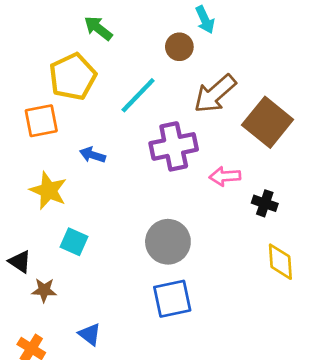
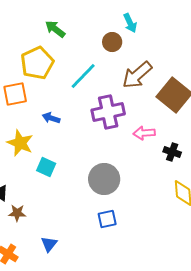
cyan square: (74, 242) -> (46, 167), moved
blue square: (172, 299) -> (107, 219), size x0.7
blue triangle: (90, 334) -> (49, 244), turned 30

